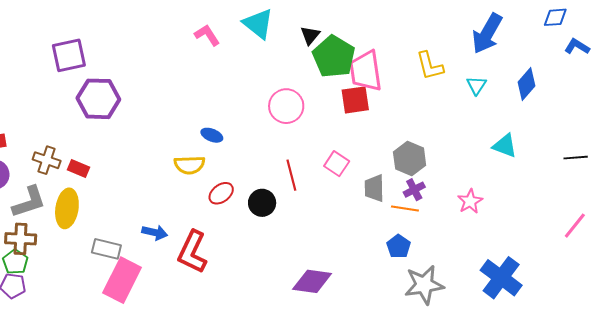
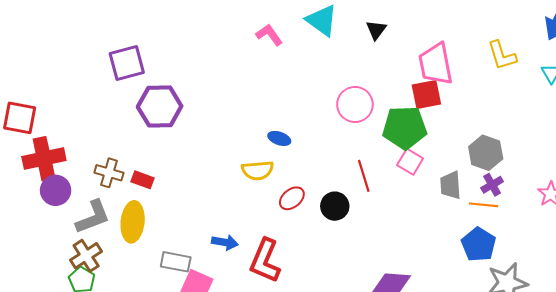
green pentagon: (334, 57) -> (405, 128), moved, turned -30
brown cross: (21, 239) -> (86, 256), turned -32
blue pentagon: (399, 246) -> (479, 244), size x1.4

